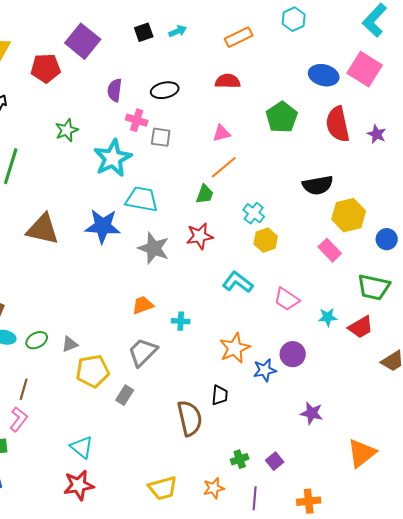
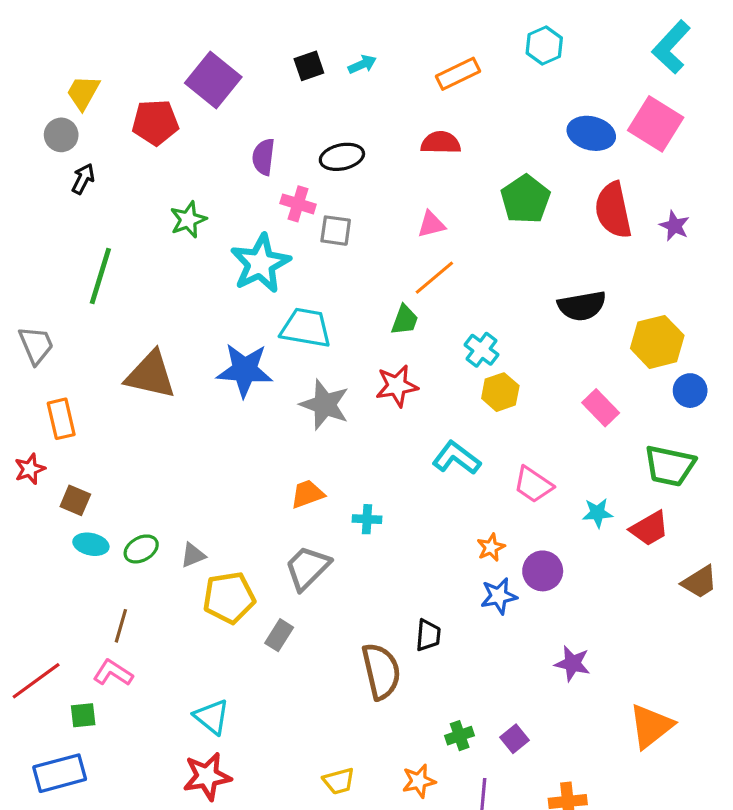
yellow hexagon: (349, 215) -> (657, 342), moved
orange star: (235, 348) -> (491, 547), moved, size x0.6
pink L-shape: (19, 419) -> (113, 673), turned -95
yellow trapezoid: (163, 488) -> (339, 781), size x0.7

